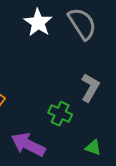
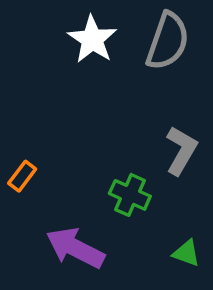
gray semicircle: (82, 24) -> (168, 41), turned 52

